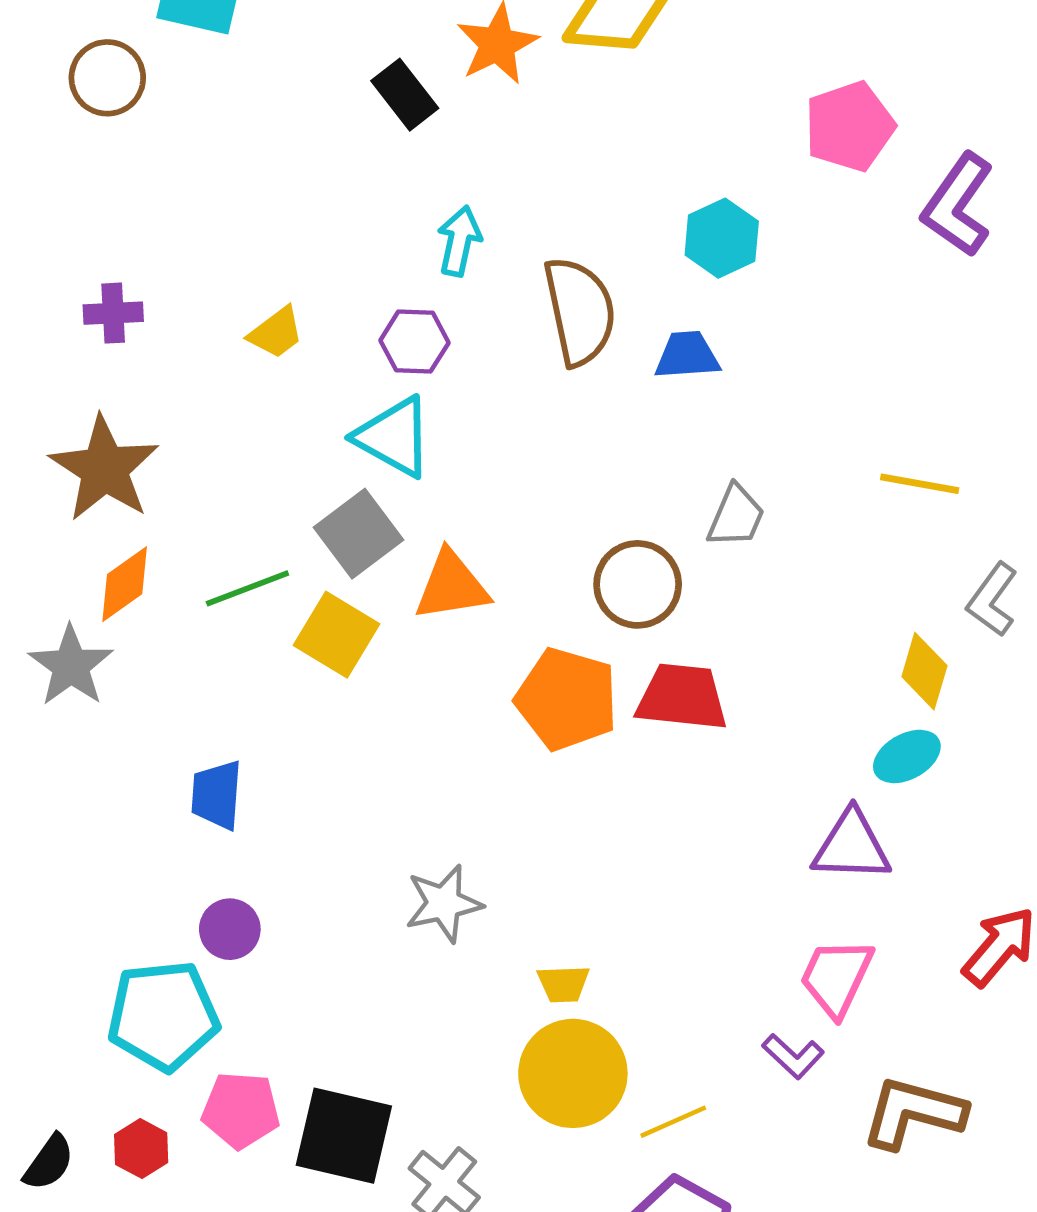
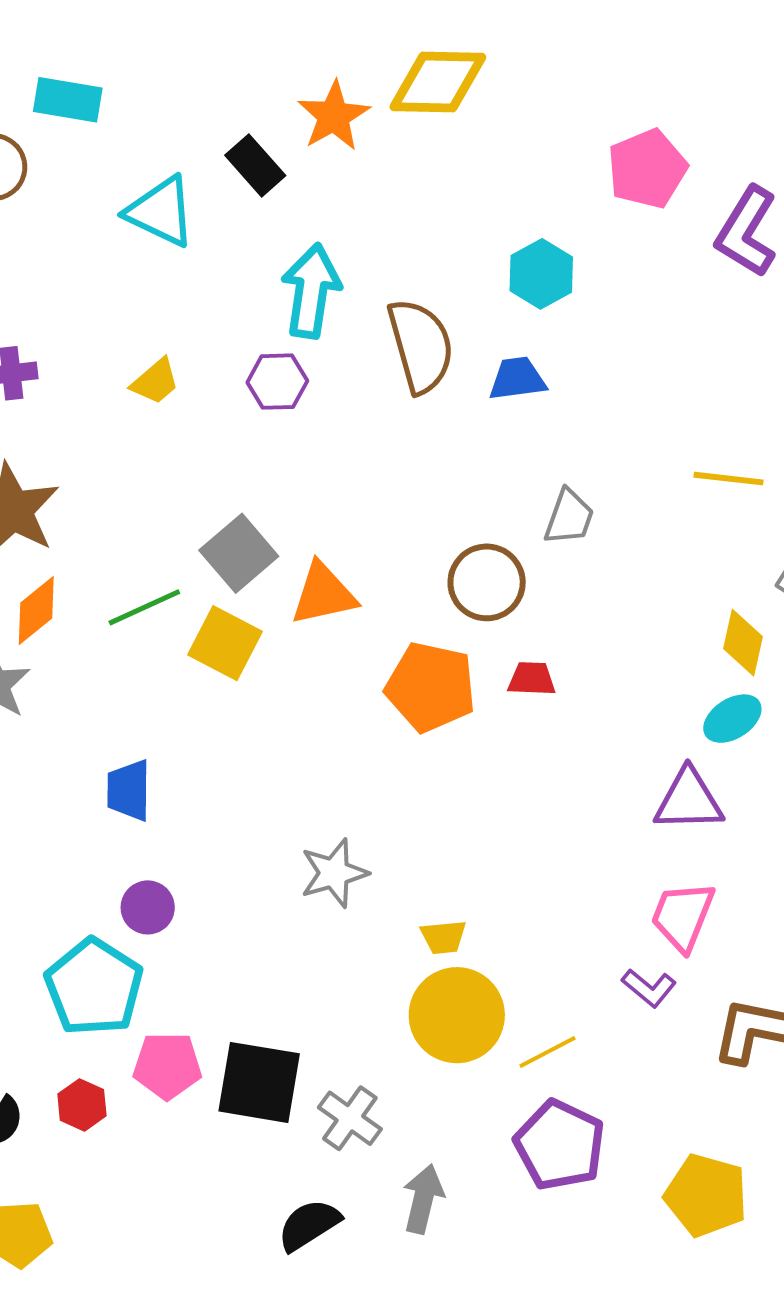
cyan arrow: (459, 241) -> (311, 291), size x1.5
cyan triangle: (394, 437) -> (161, 212), moved
red trapezoid: (682, 697) -> (532, 679), size x0.6
cyan pentagon: (163, 1016) -> (94, 987), turned -30

